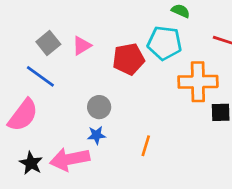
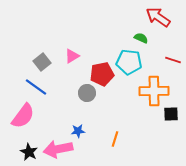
pink triangle: (82, 46) -> (72, 56), moved
gray circle: (99, 107) -> (87, 93), moved

